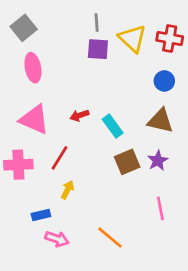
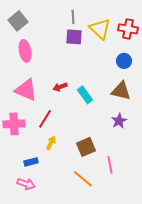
brown square: (127, 162) -> (86, 147), moved
pink line: (160, 208) -> (110, 165), moved
pink arrow: (57, 239) -> (26, 184), moved

